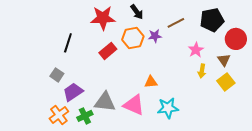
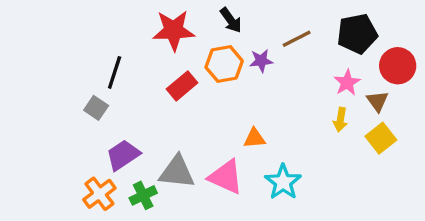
pink star: (196, 50) -> (347, 83), moved
gray square: (57, 75) -> (96, 108), moved
cyan star: (168, 108) -> (283, 182), turned -30

